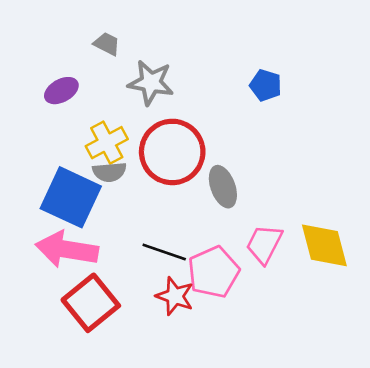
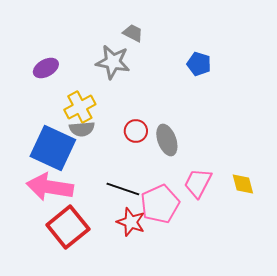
gray trapezoid: (107, 44) -> (133, 33), moved
red circle: (172, 152) -> (136, 131), moved, size x0.5
yellow diamond: (324, 245) -> (243, 184), size x0.6

